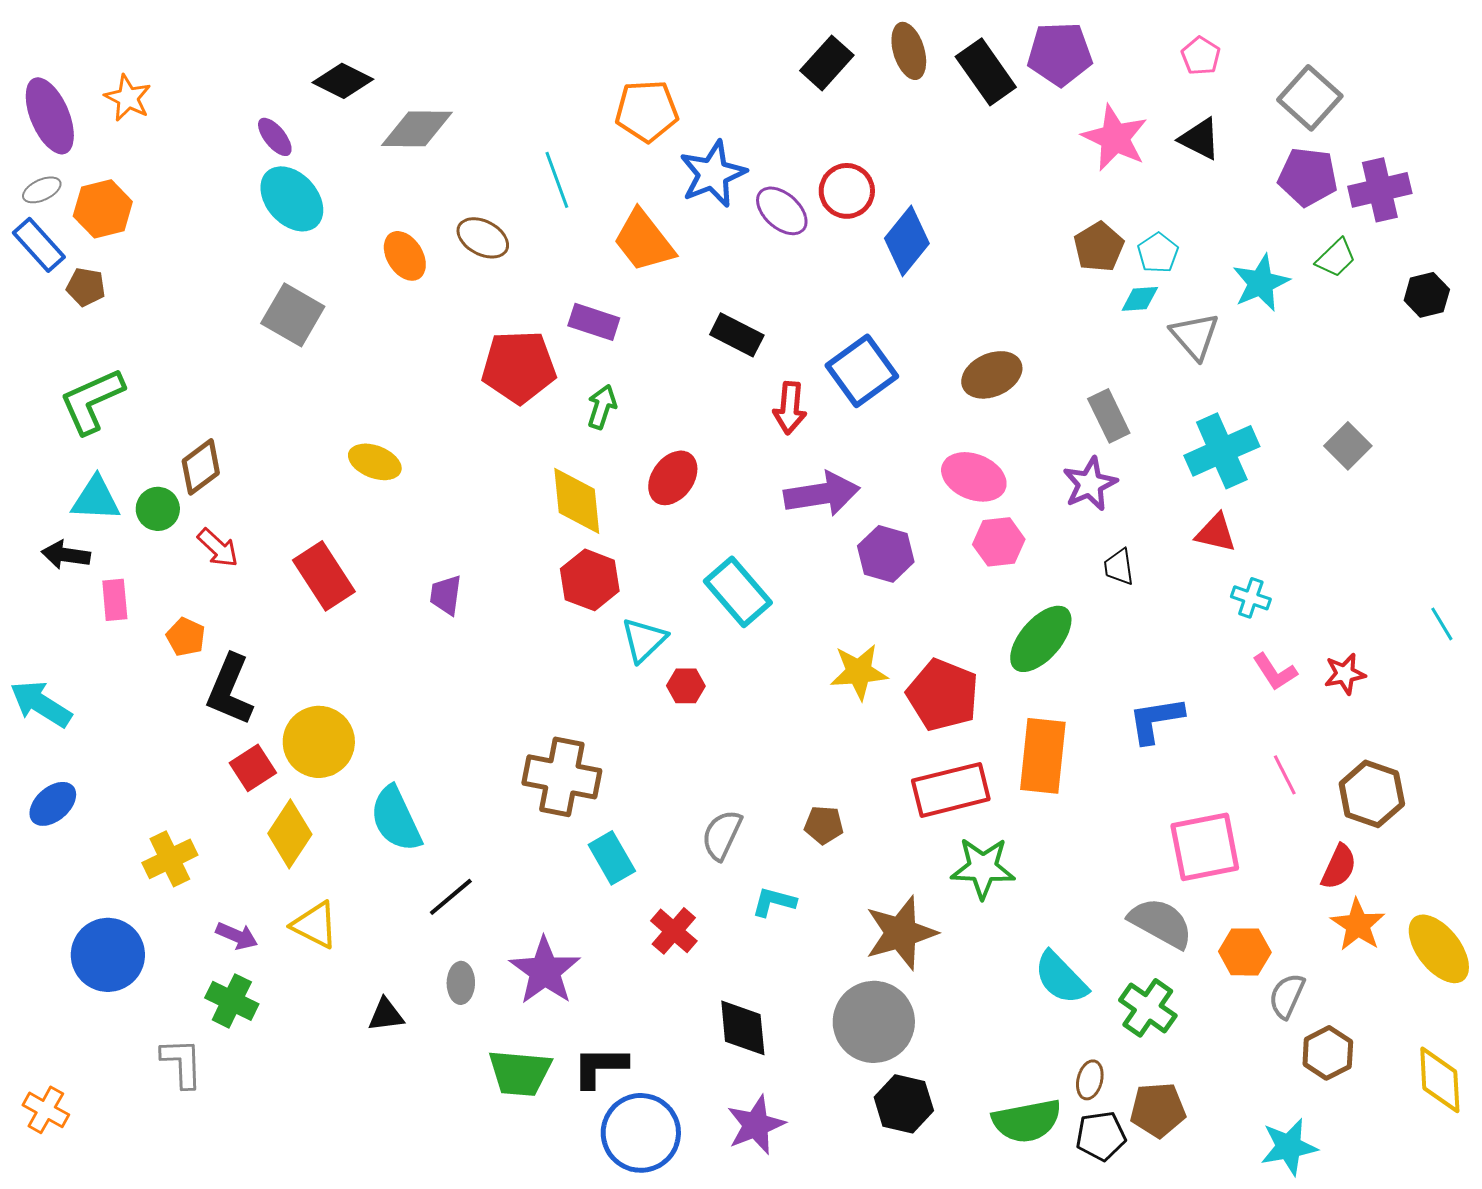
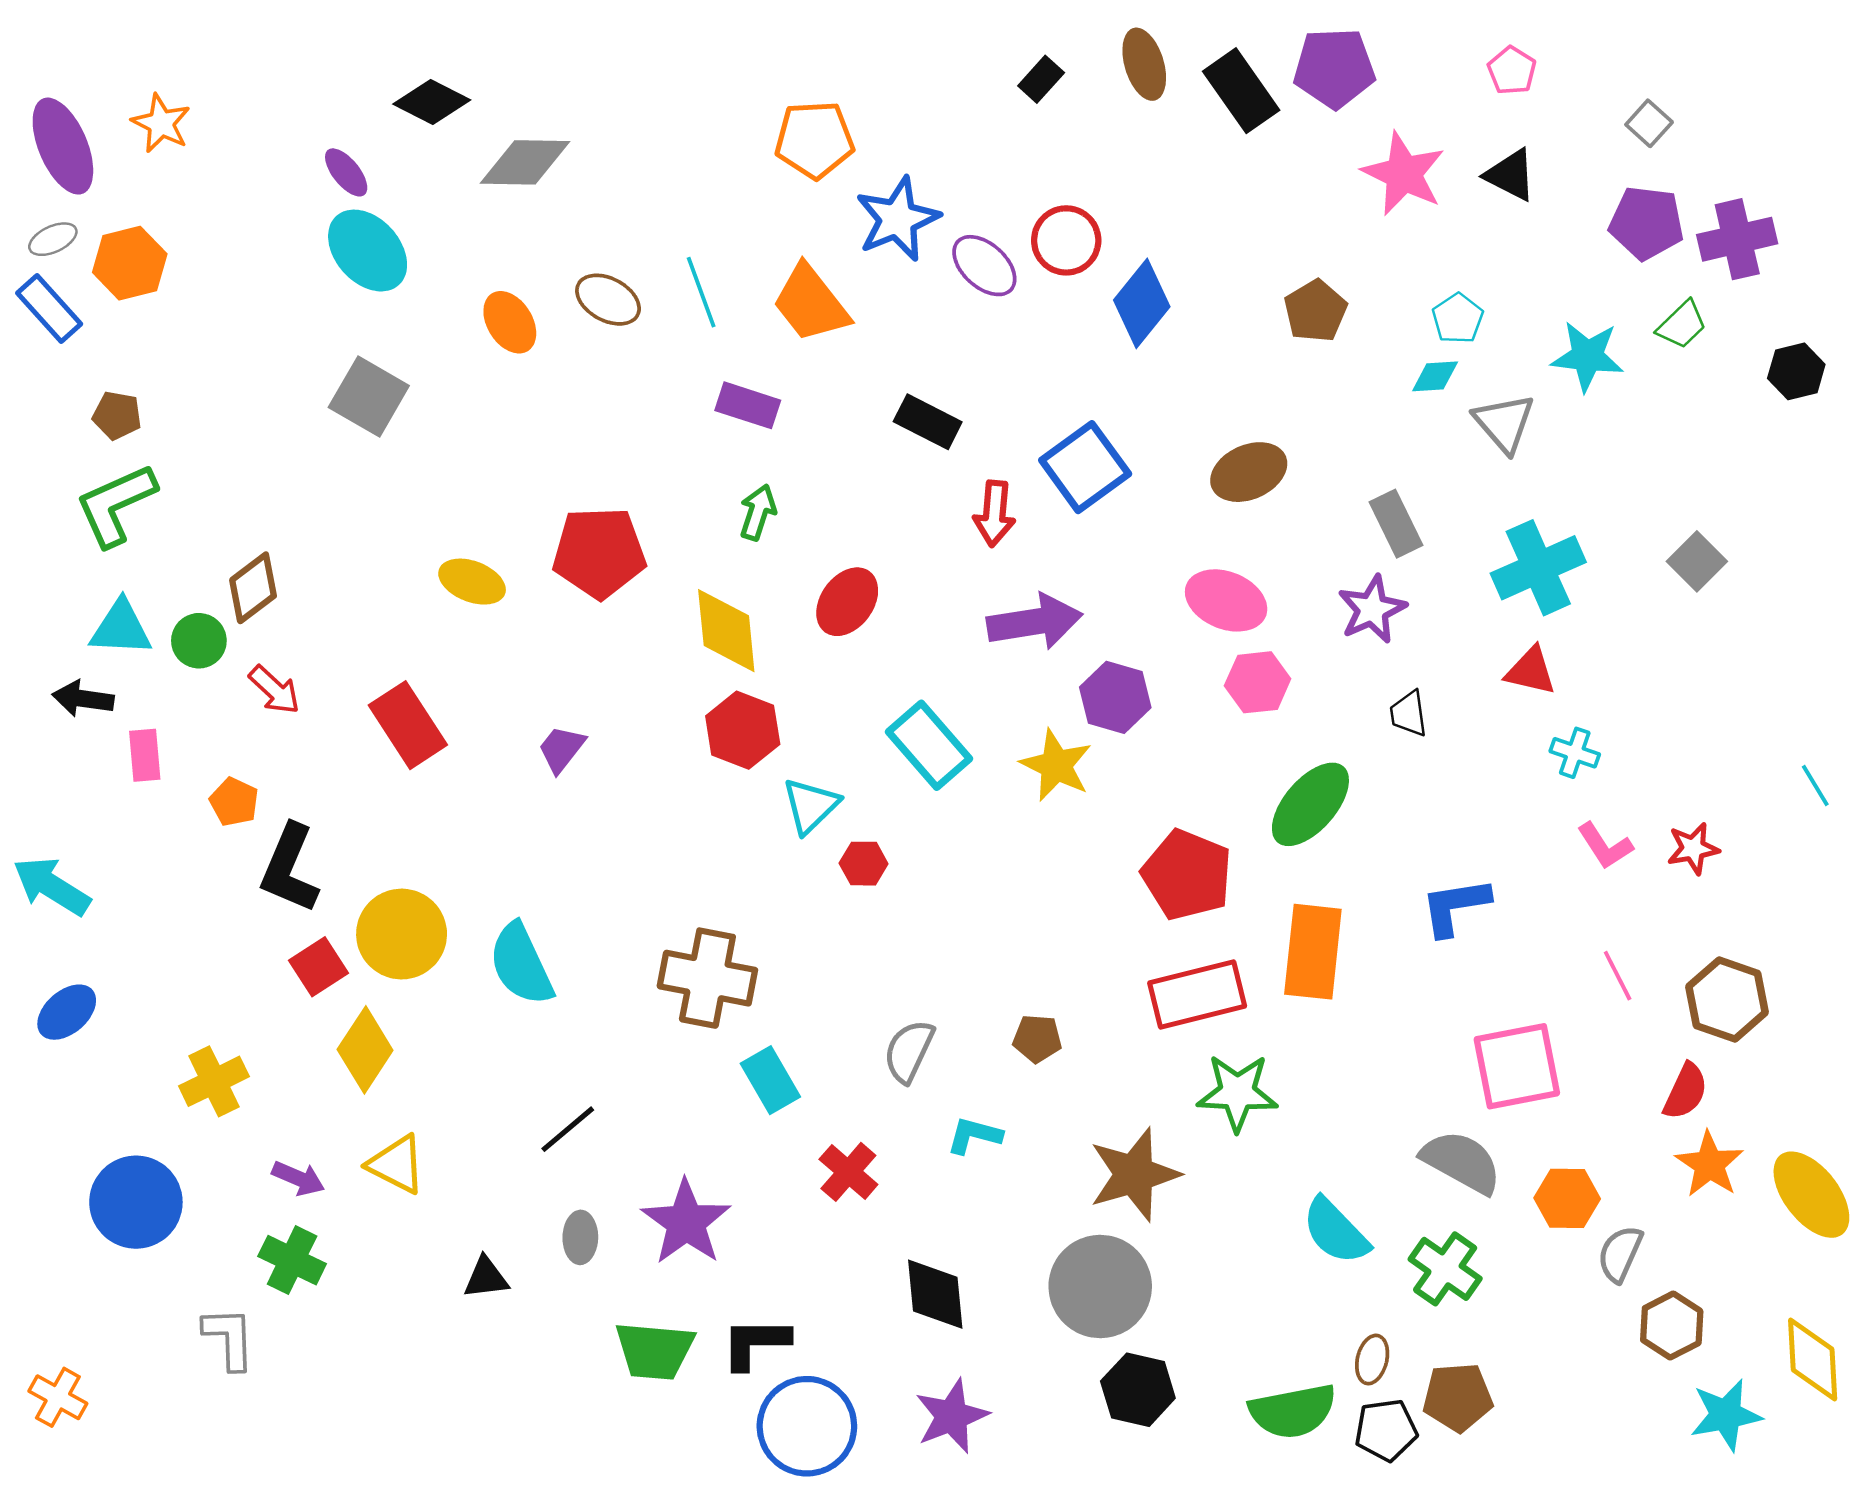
black rectangle: (827, 63) -> (1041, 79), size x0.7
gray square: (1310, 98) -> (1649, 123), size x0.6
cyan line: (557, 180) -> (701, 292), moved
brown pentagon: (1099, 247) -> (1315, 311), moved
cyan star: (1261, 283) -> (1587, 356), turned 30
brown pentagon: (86, 287) -> (117, 415), moved
red pentagon: (519, 367) -> (599, 553), moved
purple trapezoid: (446, 595) -> (561, 749), turned 30
yellow star: (859, 672) -> (1056, 765), moved, turned 30
cyan semicircle: (396, 819) -> (521, 964), moved
cyan star: (1289, 1147) -> (1726, 1415), moved

